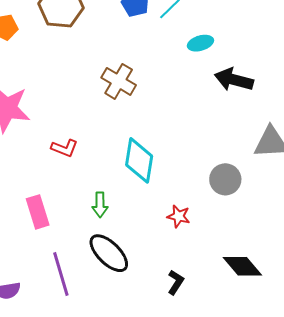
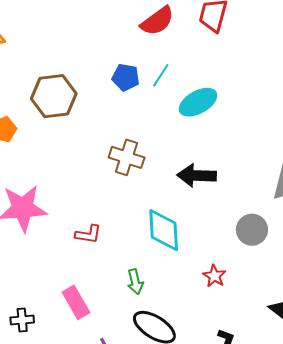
cyan ellipse: (200, 43) -> (198, 102), size x1.5
black arrow: (234, 80) -> (197, 176), moved
red star: (179, 216) -> (214, 276), turned 30

